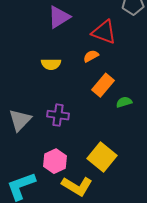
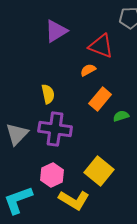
yellow semicircle: (51, 64) -> (48, 94), moved, turned -102
purple cross: (58, 115) -> (55, 129), size x1.5

